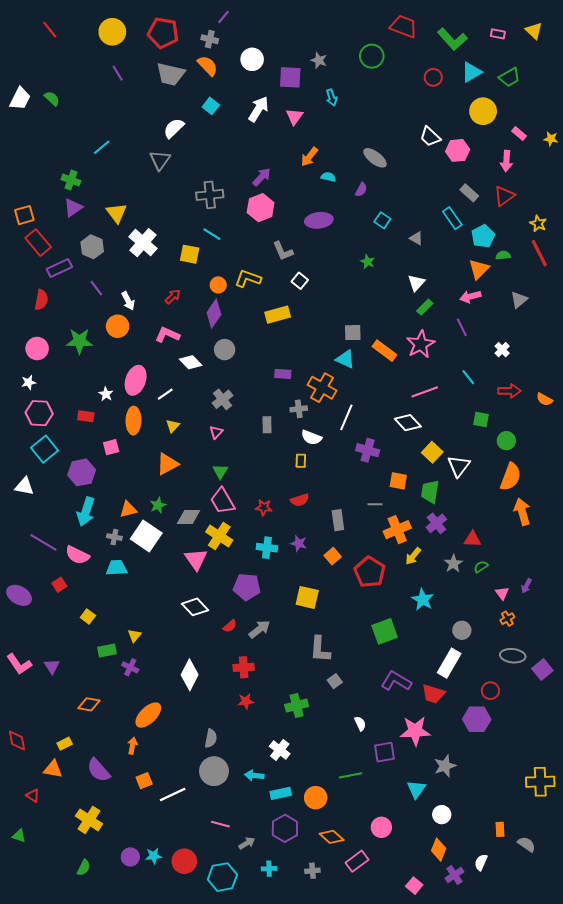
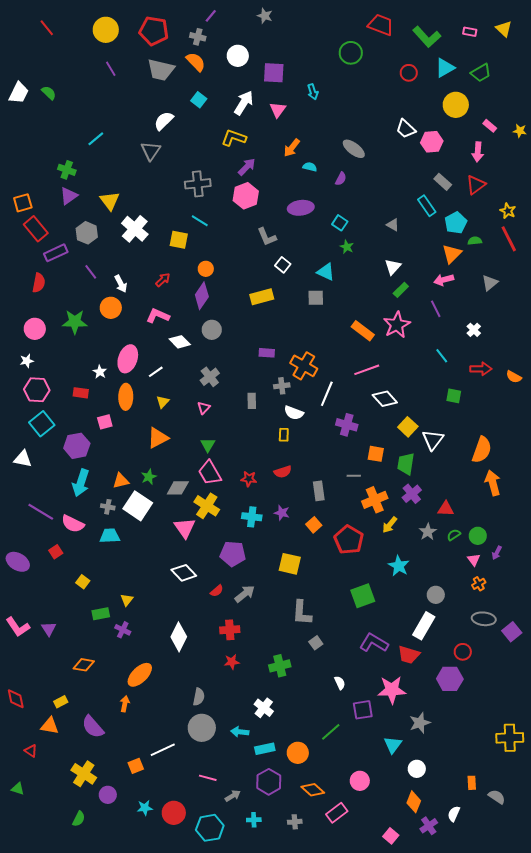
gray star: (319, 60) -> (265, 16), moved
cyan square: (382, 220) -> (340, 223), moved
yellow L-shape: (248, 279) -> (234, 138), moved
gray square: (353, 333) -> (316, 298), moved
cyan triangle: (345, 359) -> (326, 272), moved
pink line: (425, 392) -> (367, 370), moved
green circle: (506, 441) -> (478, 536), moved
green line: (351, 775) -> (331, 732), turned -30
orange square: (144, 781) -> (136, 766), moved
purple circle: (130, 857) -> (108, 795), moved

